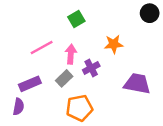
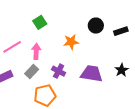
black circle: (150, 13) -> (96, 26), moved
purple cross: (91, 68) -> (59, 71), moved, turned -32

